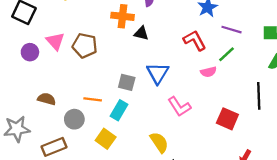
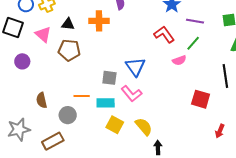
black triangle: (141, 33) -> (68, 24), moved
pink triangle: (55, 41) -> (43, 34), moved
brown semicircle: (47, 99) -> (42, 100), turned -112
pink L-shape: (179, 107) -> (132, 94), moved
cyan rectangle: (119, 110) -> (106, 103), turned 66
yellow square: (106, 139) -> (115, 125), moved

